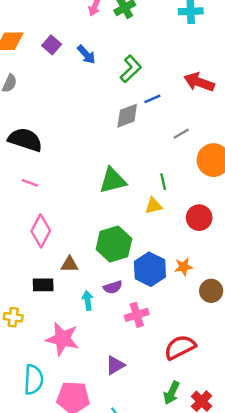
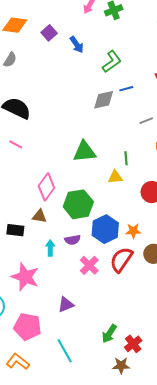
pink diamond: (41, 231) -> (46, 187), moved
pink cross: (137, 315) -> (89, 265), turned -36
red semicircle: (180, 347) -> (121, 260), moved, turned -36

